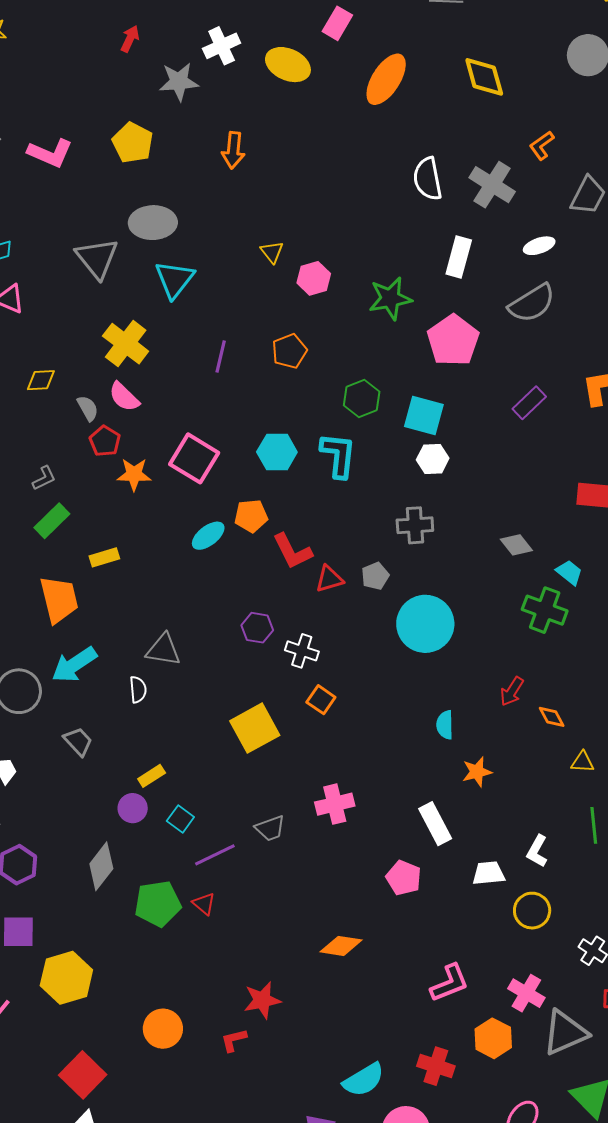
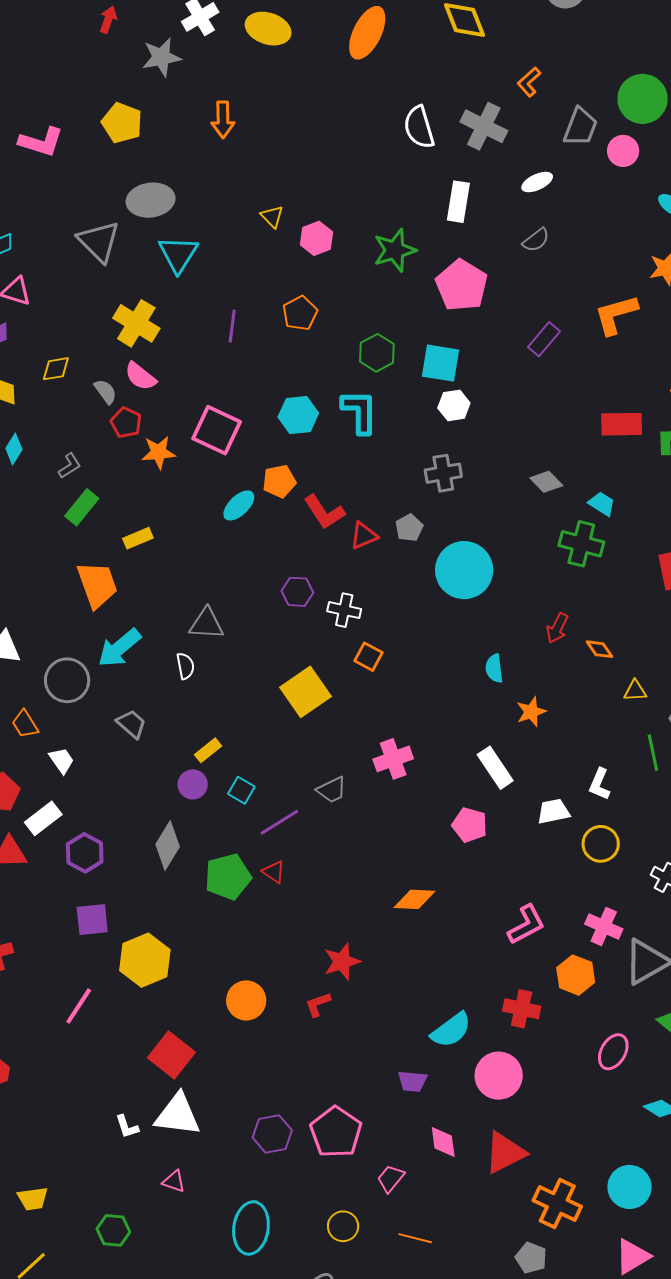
gray semicircle: (532, 303) -> (536, 240), size x0.6

